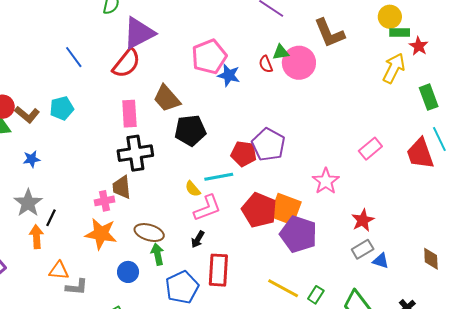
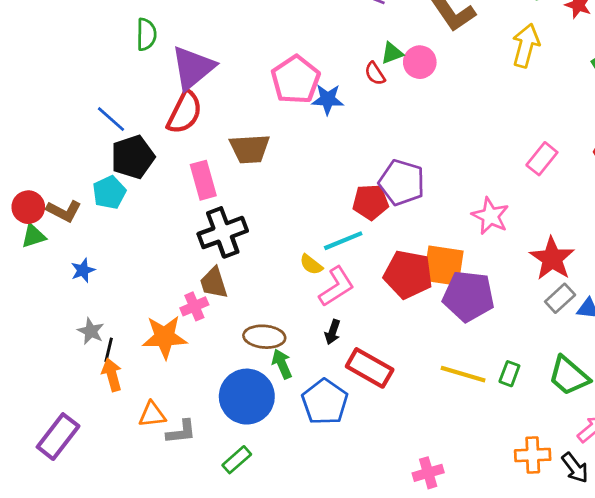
pink circle: (299, 63) -> (420, 62), size x0.7
yellow arrow: (394, 68) -> (526, 46), moved
brown trapezoid: (167, 98) -> (250, 149), turned -40
black pentagon: (190, 130) -> (133, 157), moved
gray star: (28, 203) -> (91, 331), size x0.7
black line: (51, 218) -> (109, 350), moved
red star: (363, 220) -> (552, 259), size x1.4
orange star: (101, 234) -> (165, 337), moved
red rectangle: (218, 270) -> (370, 368), turned -52
blue circle: (128, 272) -> (247, 397), size x1.8

